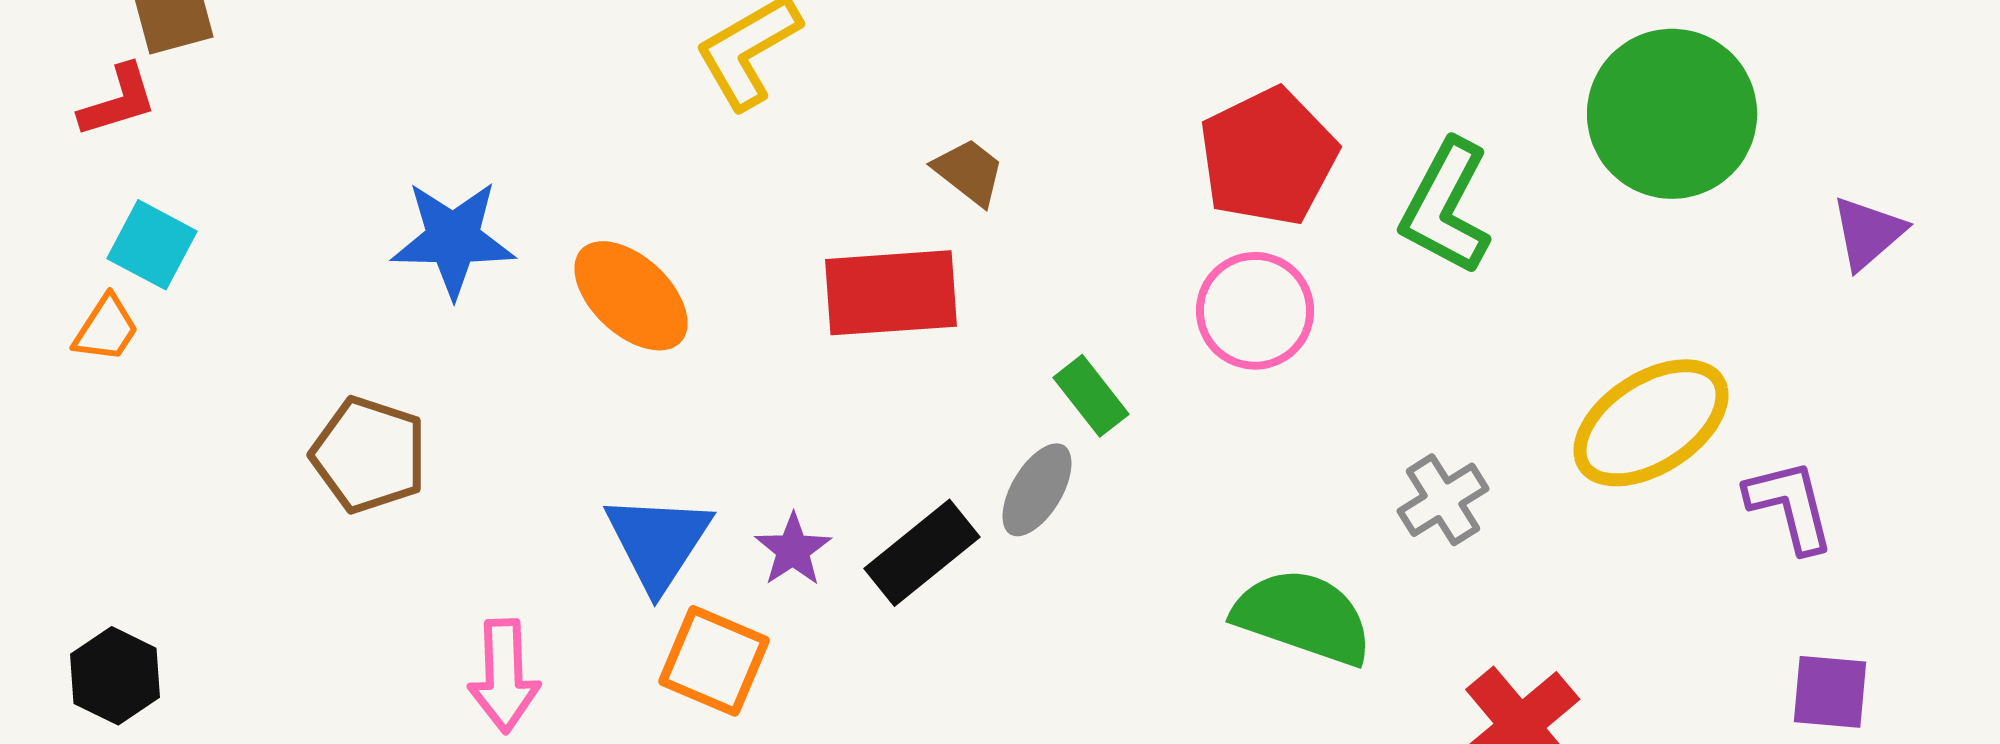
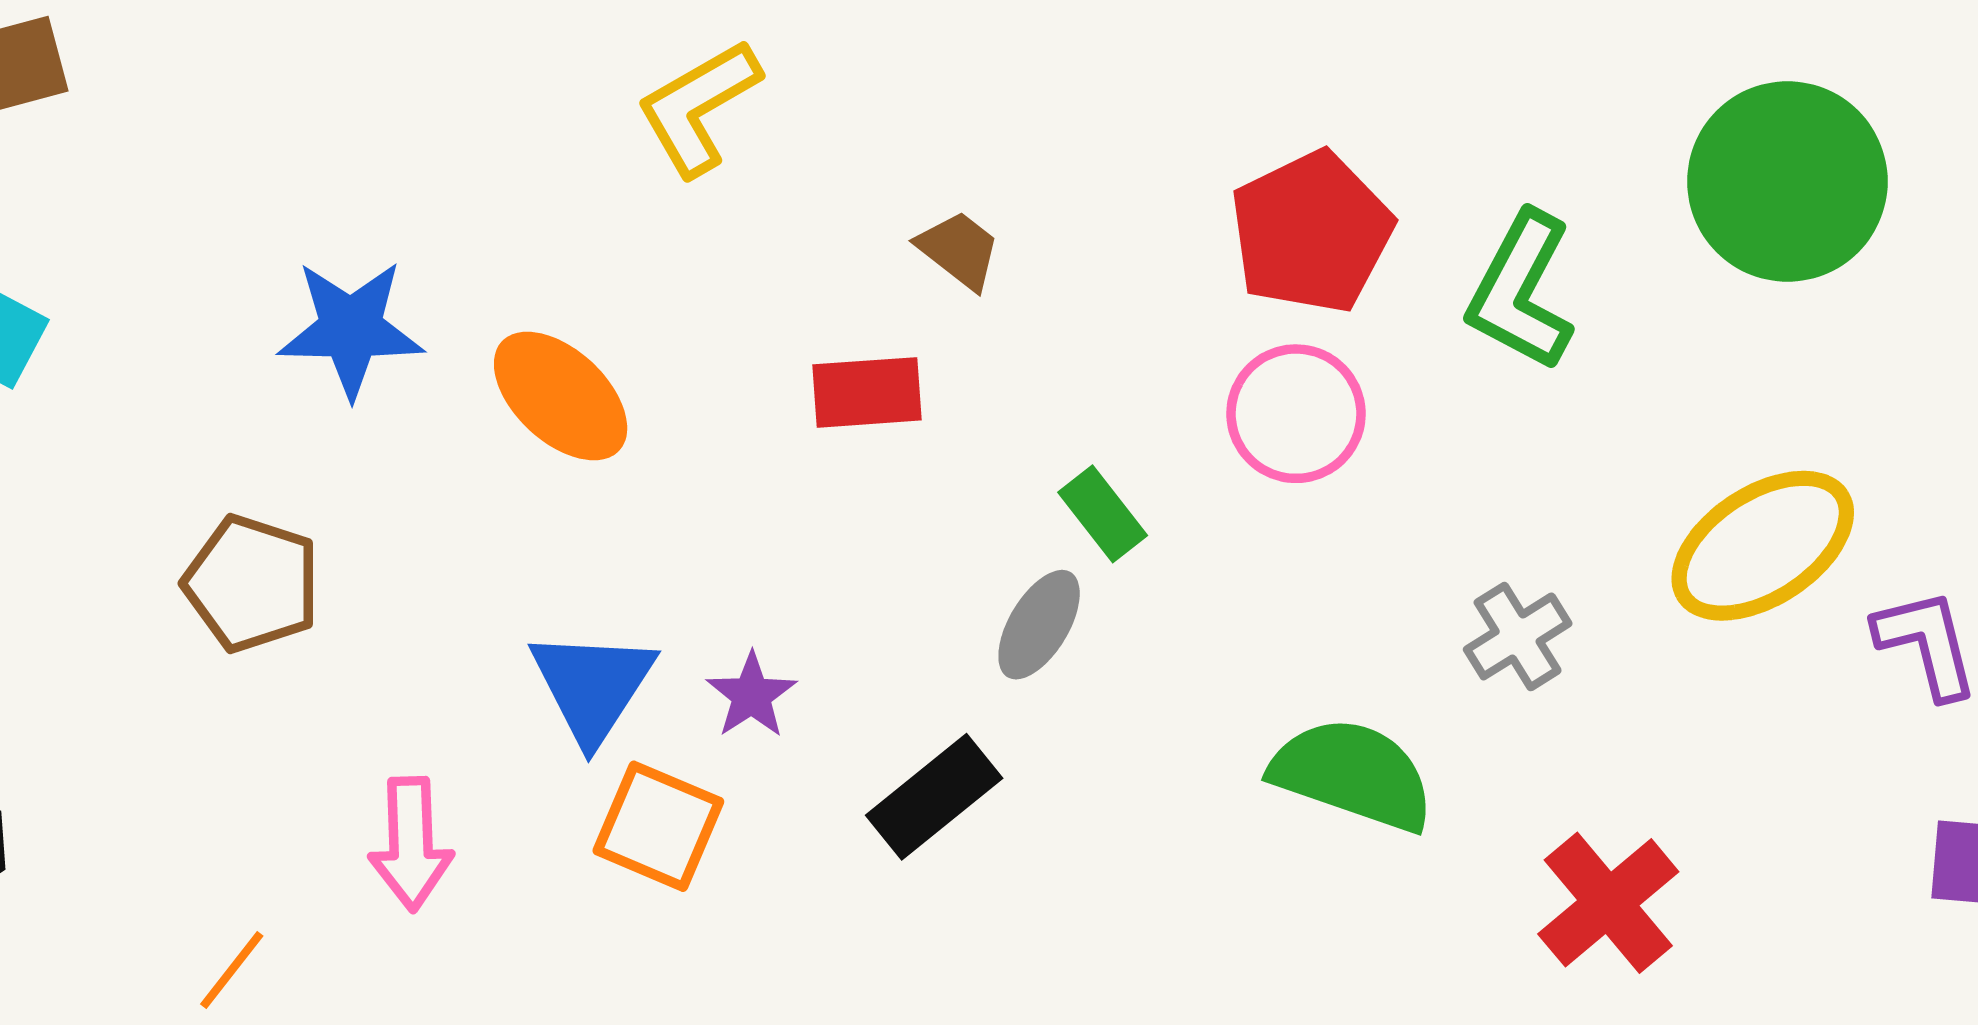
red rectangle: (891, 293) -> (867, 392), size x0.7
black rectangle: (922, 553) -> (934, 797), moved

